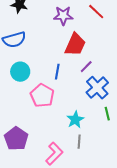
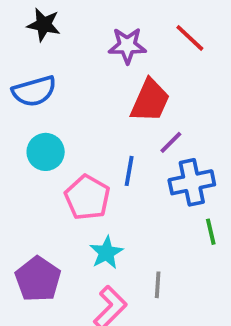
blue line: (57, 72) -> (129, 171), moved
blue cross: (97, 88) -> (192, 182), turned 30
cyan star: (75, 120) -> (106, 253), moved

